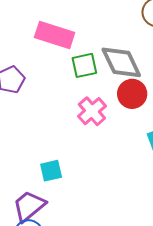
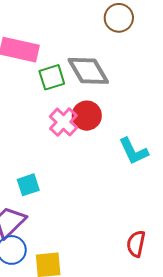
red circle: (132, 94) -> (87, 116), moved

